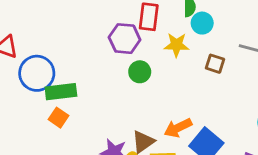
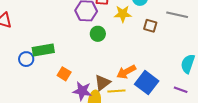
blue circle: (37, 73) -> (26, 59), moved, size x0.6
orange square: (58, 118) -> (64, 74), moved

